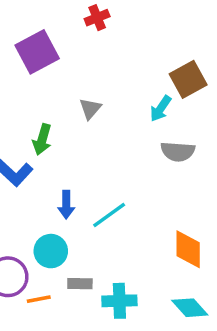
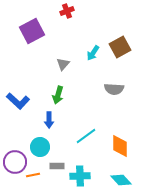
cyan arrow: (161, 109) -> (93, 53), moved
green arrow: (42, 139) -> (58, 95), moved
cyan line: (109, 215) -> (86, 136), moved

